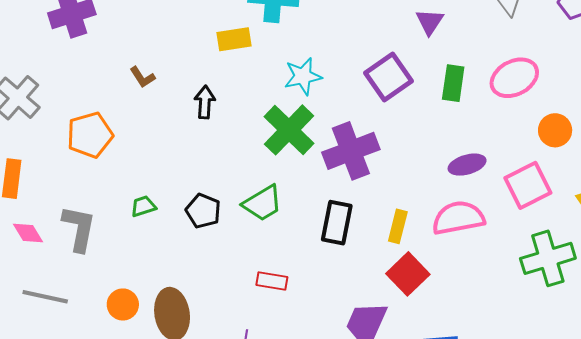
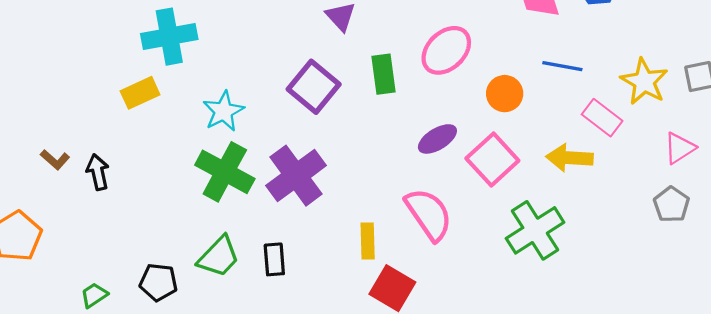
black arrow: (205, 102) -> (98, 172), moved
purple ellipse: (467, 165) -> (437, 139), moved
pink semicircle: (458, 218) -> (429, 214), turned 82
black rectangle: (337, 223) -> (274, 259), moved, size x0.7

